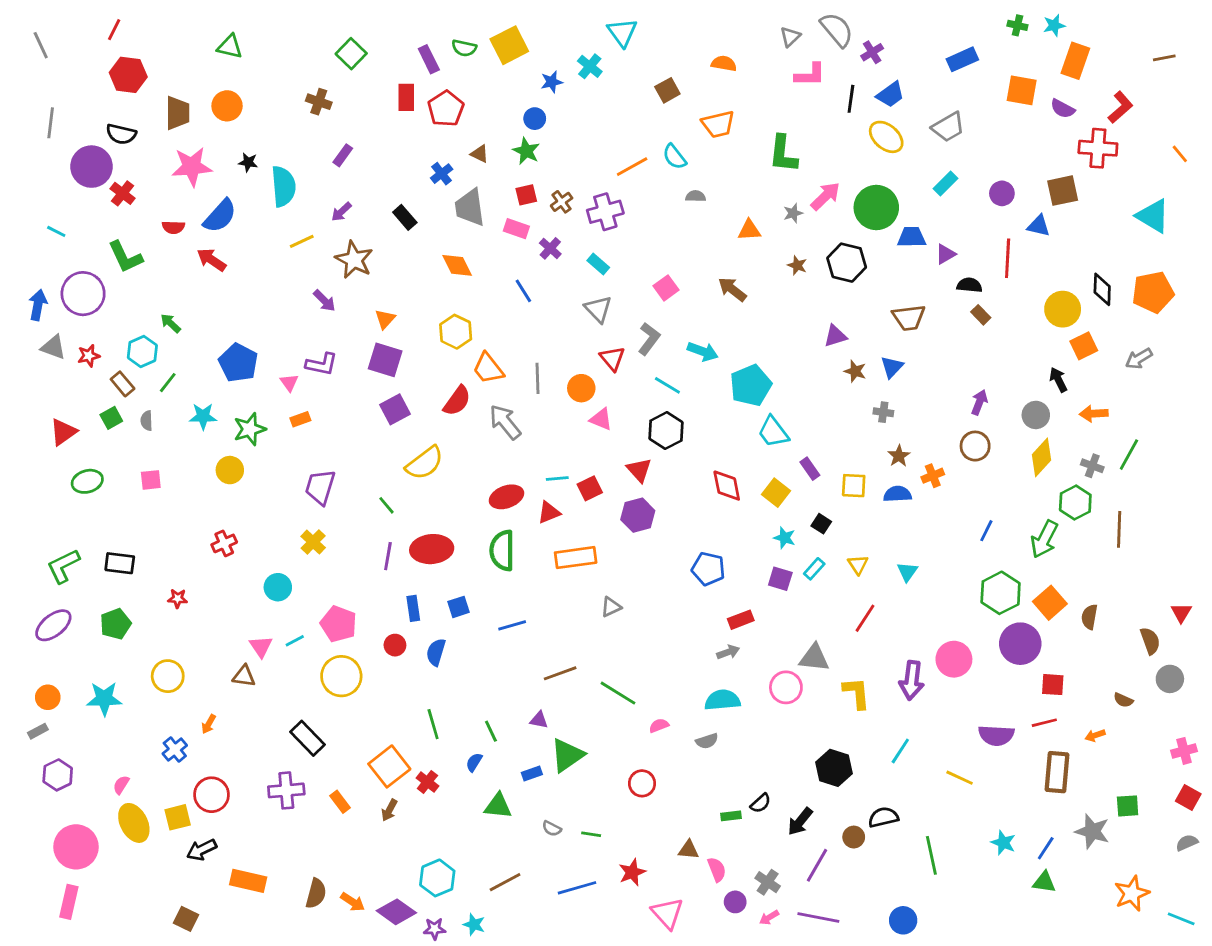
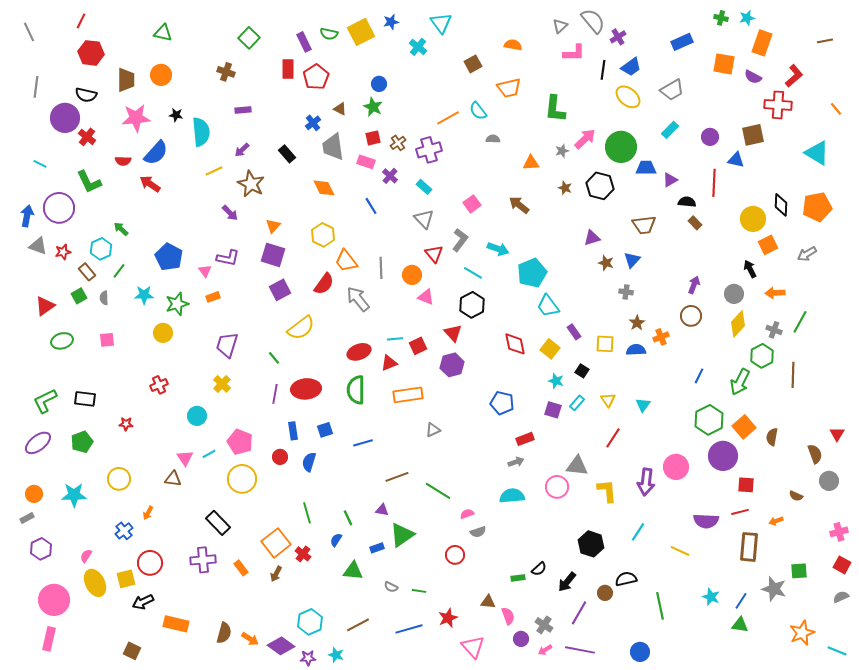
blue star: (552, 82) -> (391, 22), moved
purple rectangle: (343, 155) -> (243, 110), turned 49
gray semicircle: (707, 741) -> (478, 532), moved

